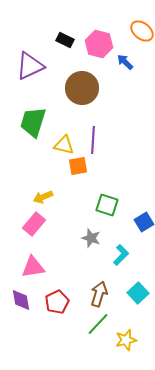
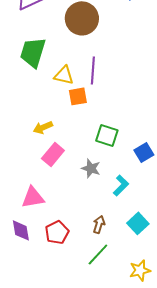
pink rectangle: (34, 224) -> (53, 154), moved
brown arrow: (99, 294) -> (99, 224), size x0.7
yellow star: (126, 340) -> (140, 270), moved

